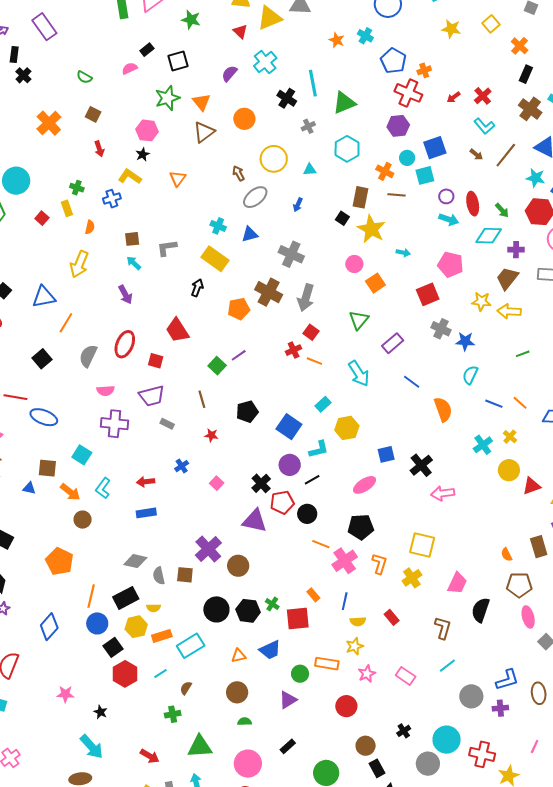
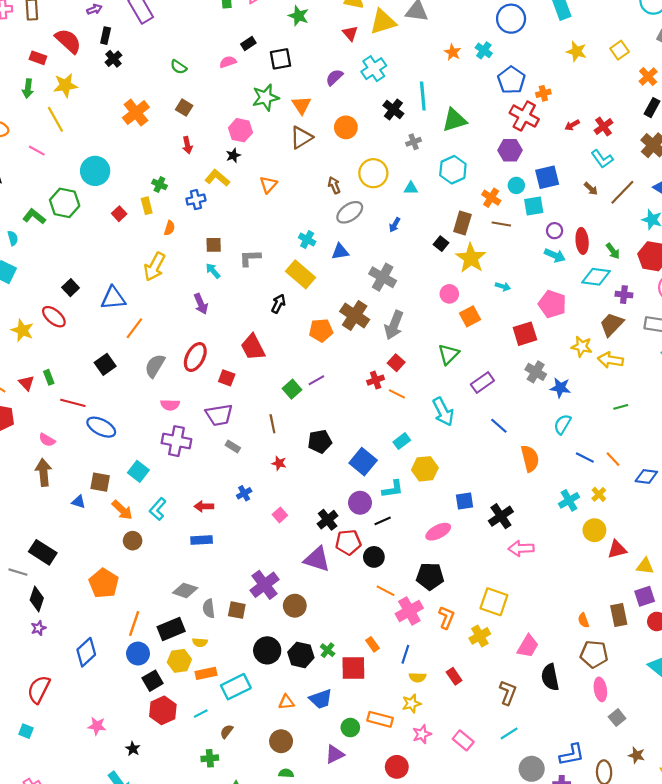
black semicircle: (481, 610) -> (550, 677), turned -35

